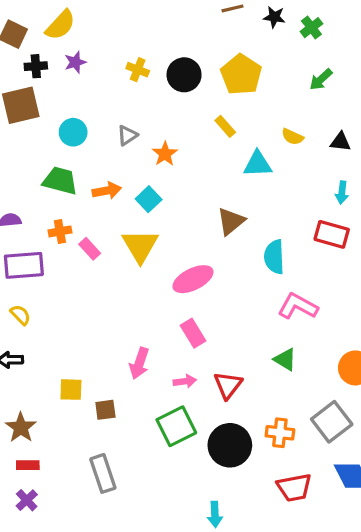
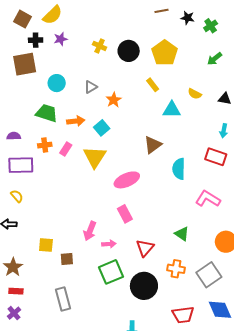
pink rectangle: (90, 249) -> (66, 149), moved, turned 72
pink L-shape: (298, 306) -> (208, 199), moved
pink arrow: (185, 381) -> (109, 244), moved
orange cross: (280, 433) -> (176, 269), moved

